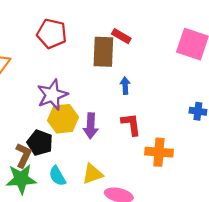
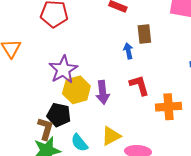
brown rectangle: (103, 52) -> (144, 34), moved, size x0.7

